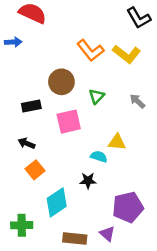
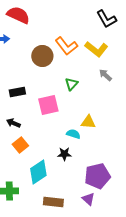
brown circle: (61, 82) -> (42, 56), moved
gray arrow: (137, 101) -> (105, 75), moved
purple triangle: (107, 234) -> (88, 199), moved

